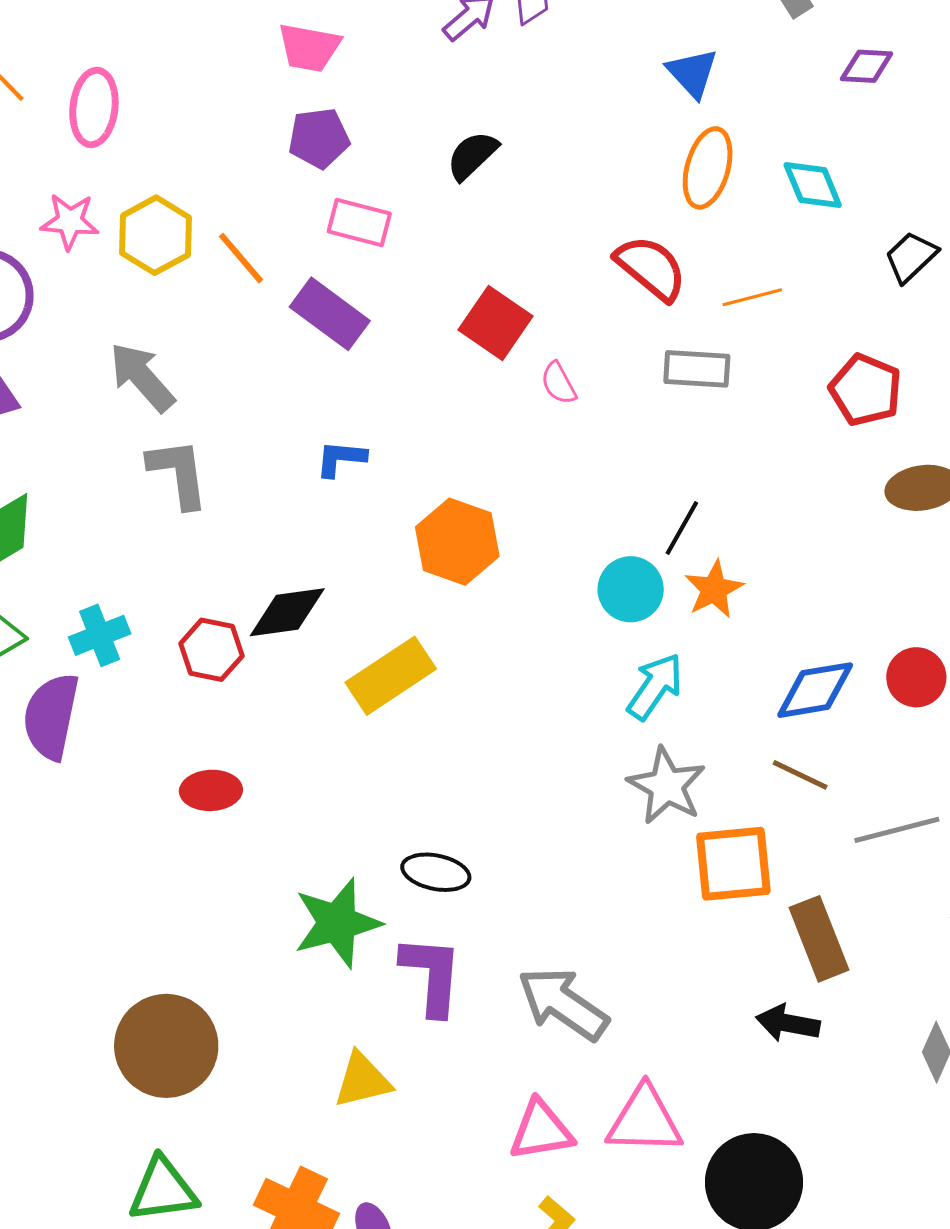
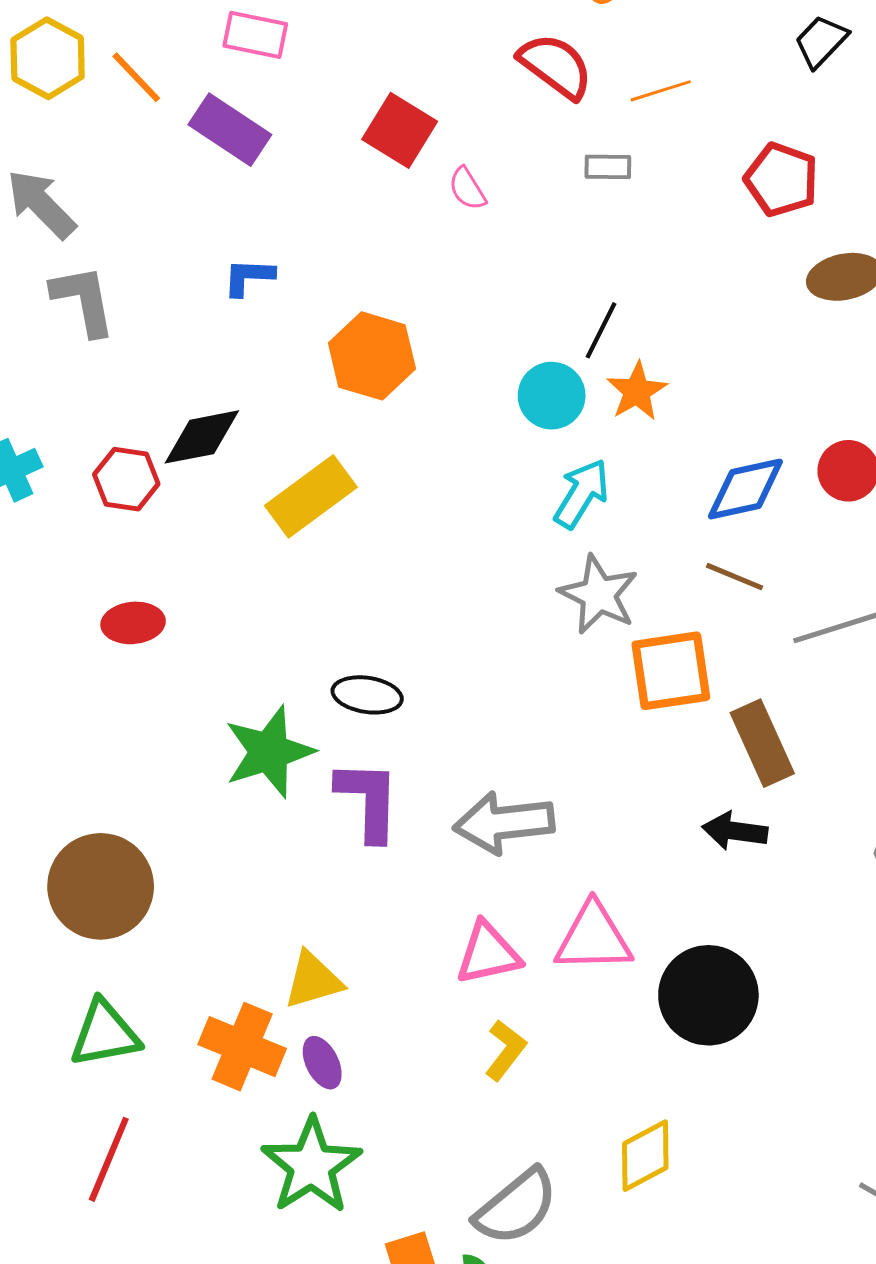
gray rectangle: (697, 369) -> (608, 167), size x0.7
gray arrow: (563, 1004) -> (504, 823), turned -38
yellow triangle: (362, 1080) -> (313, 980), moved

